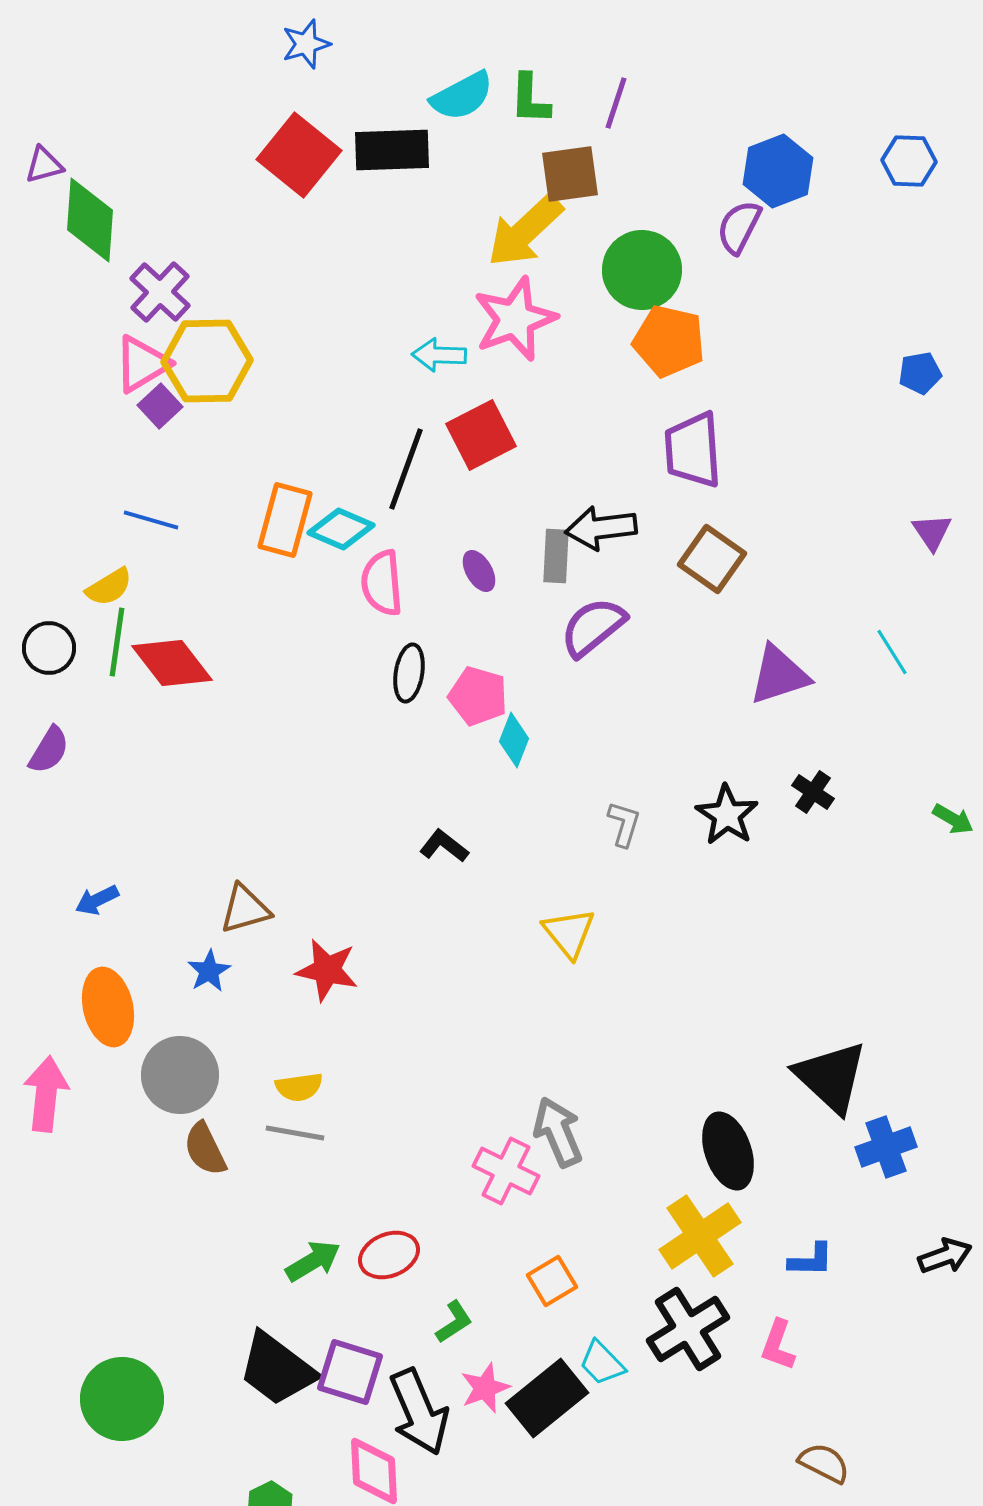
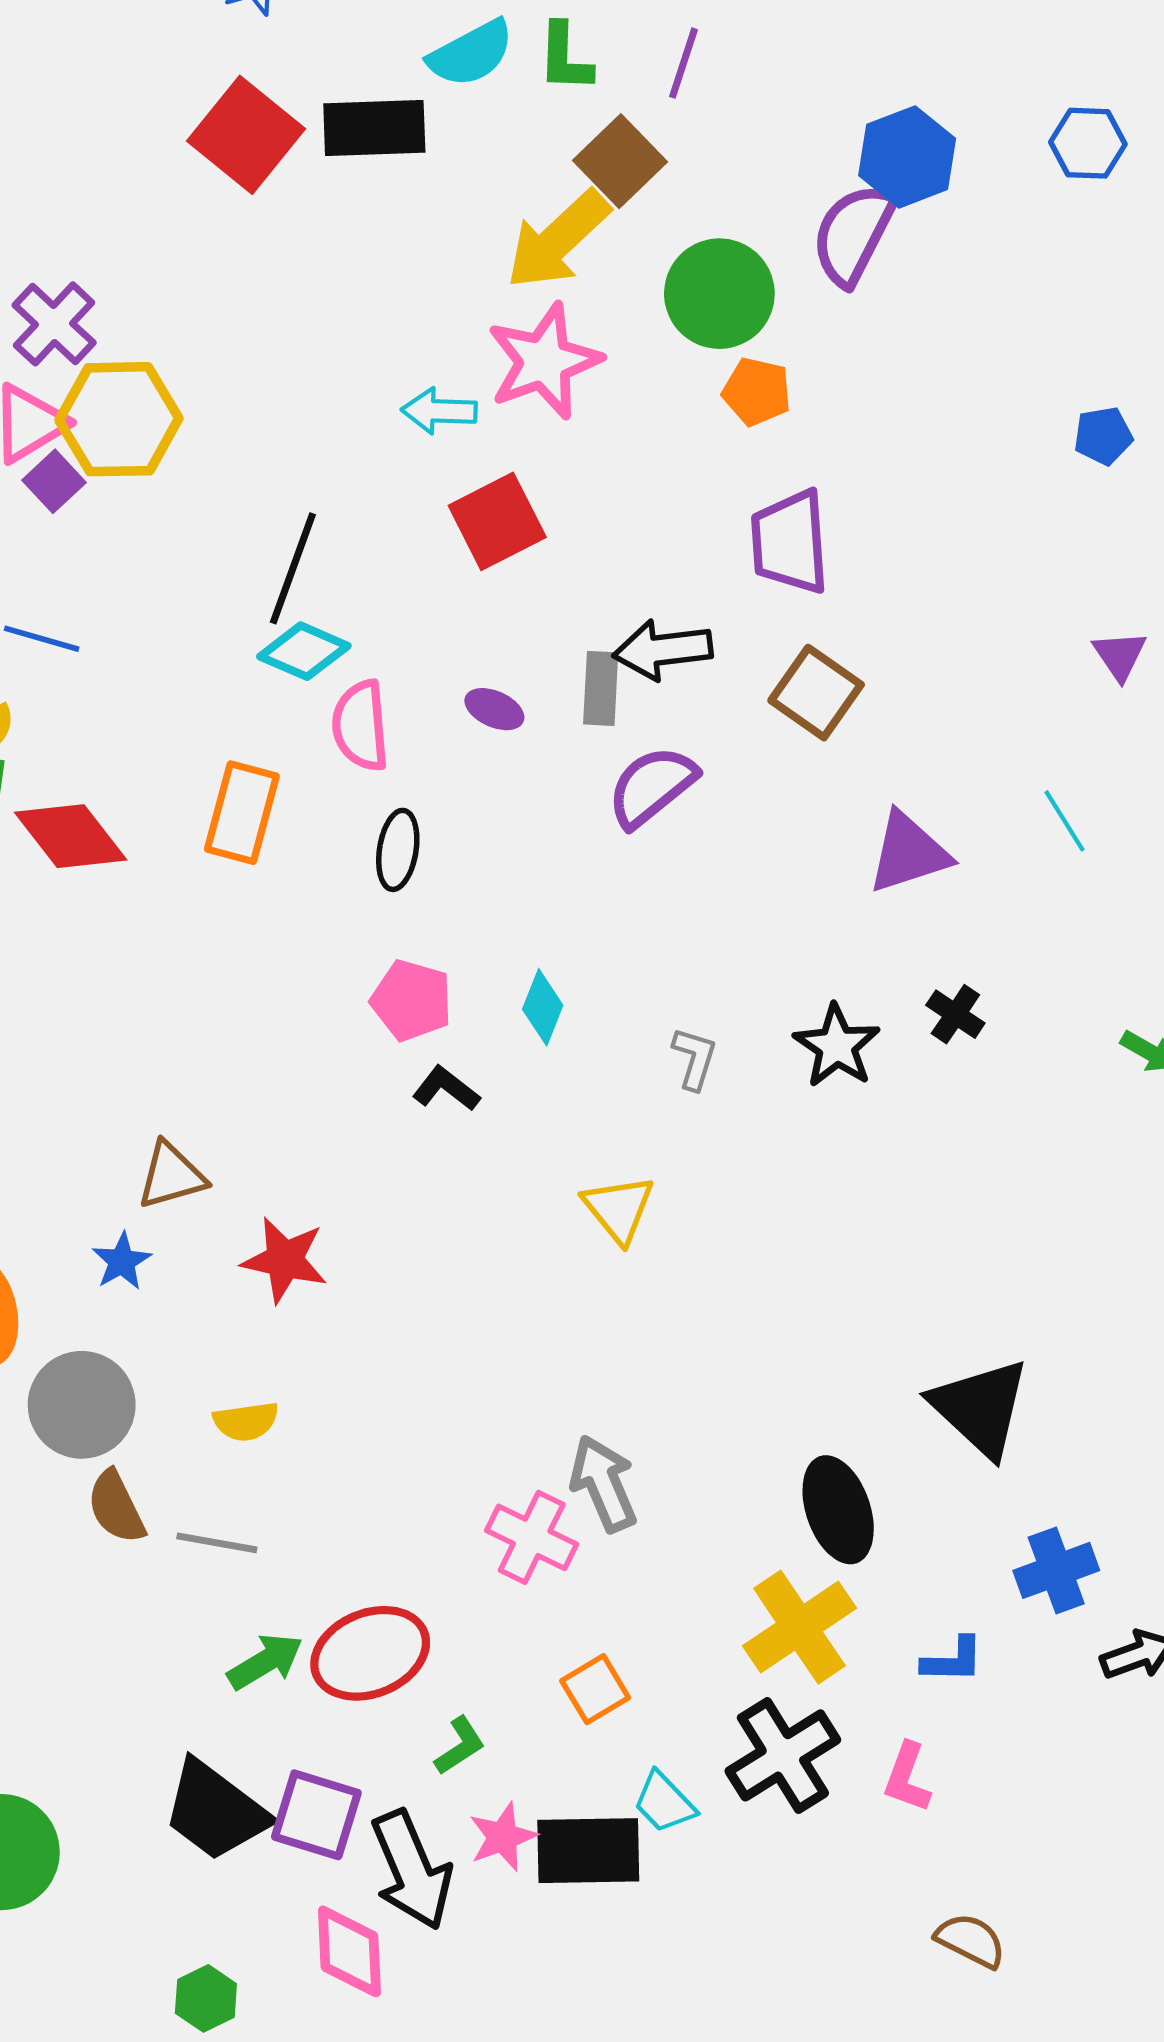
brown square: (570, 174) -> (620, 161), turned -36
purple semicircle: (739, 227) -> (853, 234), size x1.4
orange pentagon: (669, 341) -> (757, 392), size x0.7
black line: (406, 469) -> (293, 568), moved
orange rectangle: (285, 520) -> (242, 813), moved
purple ellipse: (479, 571) -> (494, 709), turned -36
pink pentagon: (478, 696) -> (412, 1000), moved
cyan diamond: (514, 740) -> (543, 1007), moved
gray line: (295, 1133) -> (217, 1543), moved
blue cross: (886, 1147) -> (1056, 1570), moved
red ellipse: (389, 1255) -> (370, 1653), size x1.4
black rectangle: (547, 1398) -> (588, 1851), turned 38

